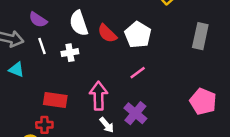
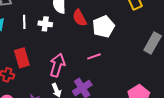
white line: (42, 46) -> (24, 22), moved
red rectangle: (55, 100) -> (22, 58), turned 48

